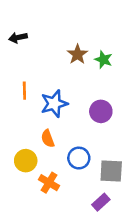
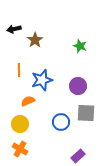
brown star: (78, 54) -> (35, 40), moved
orange semicircle: (48, 139) -> (28, 101), moved, turned 88
gray square: (111, 171) -> (86, 113), moved
orange cross: (49, 183) -> (20, 149), moved

